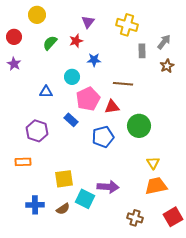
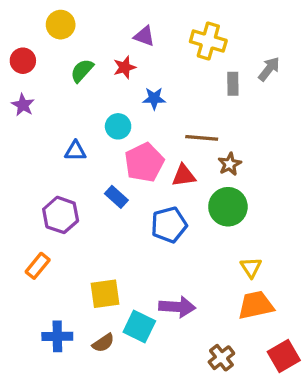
purple triangle: (88, 22) -> (144, 36), turned -48
brown star: (167, 66) -> (230, 164), moved
orange rectangle: (23, 162) -> (38, 266), turned -49
brown cross: (135, 218) -> (221, 358), turned 35

